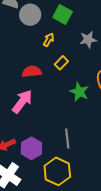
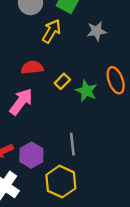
yellow arrow: (49, 40) -> (52, 31), size x1.5
yellow rectangle: (61, 63) -> (62, 81), moved

